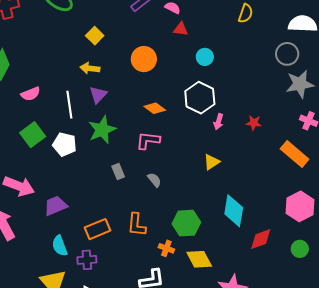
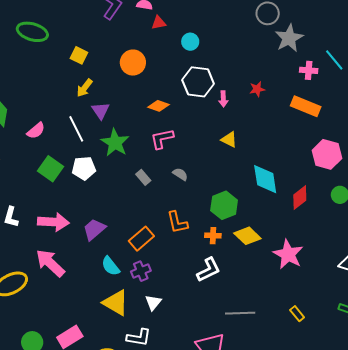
yellow arrow: (90, 68) -> (84, 88), turned -42
yellow triangle: (212, 162) -> (229, 140), turned -42

